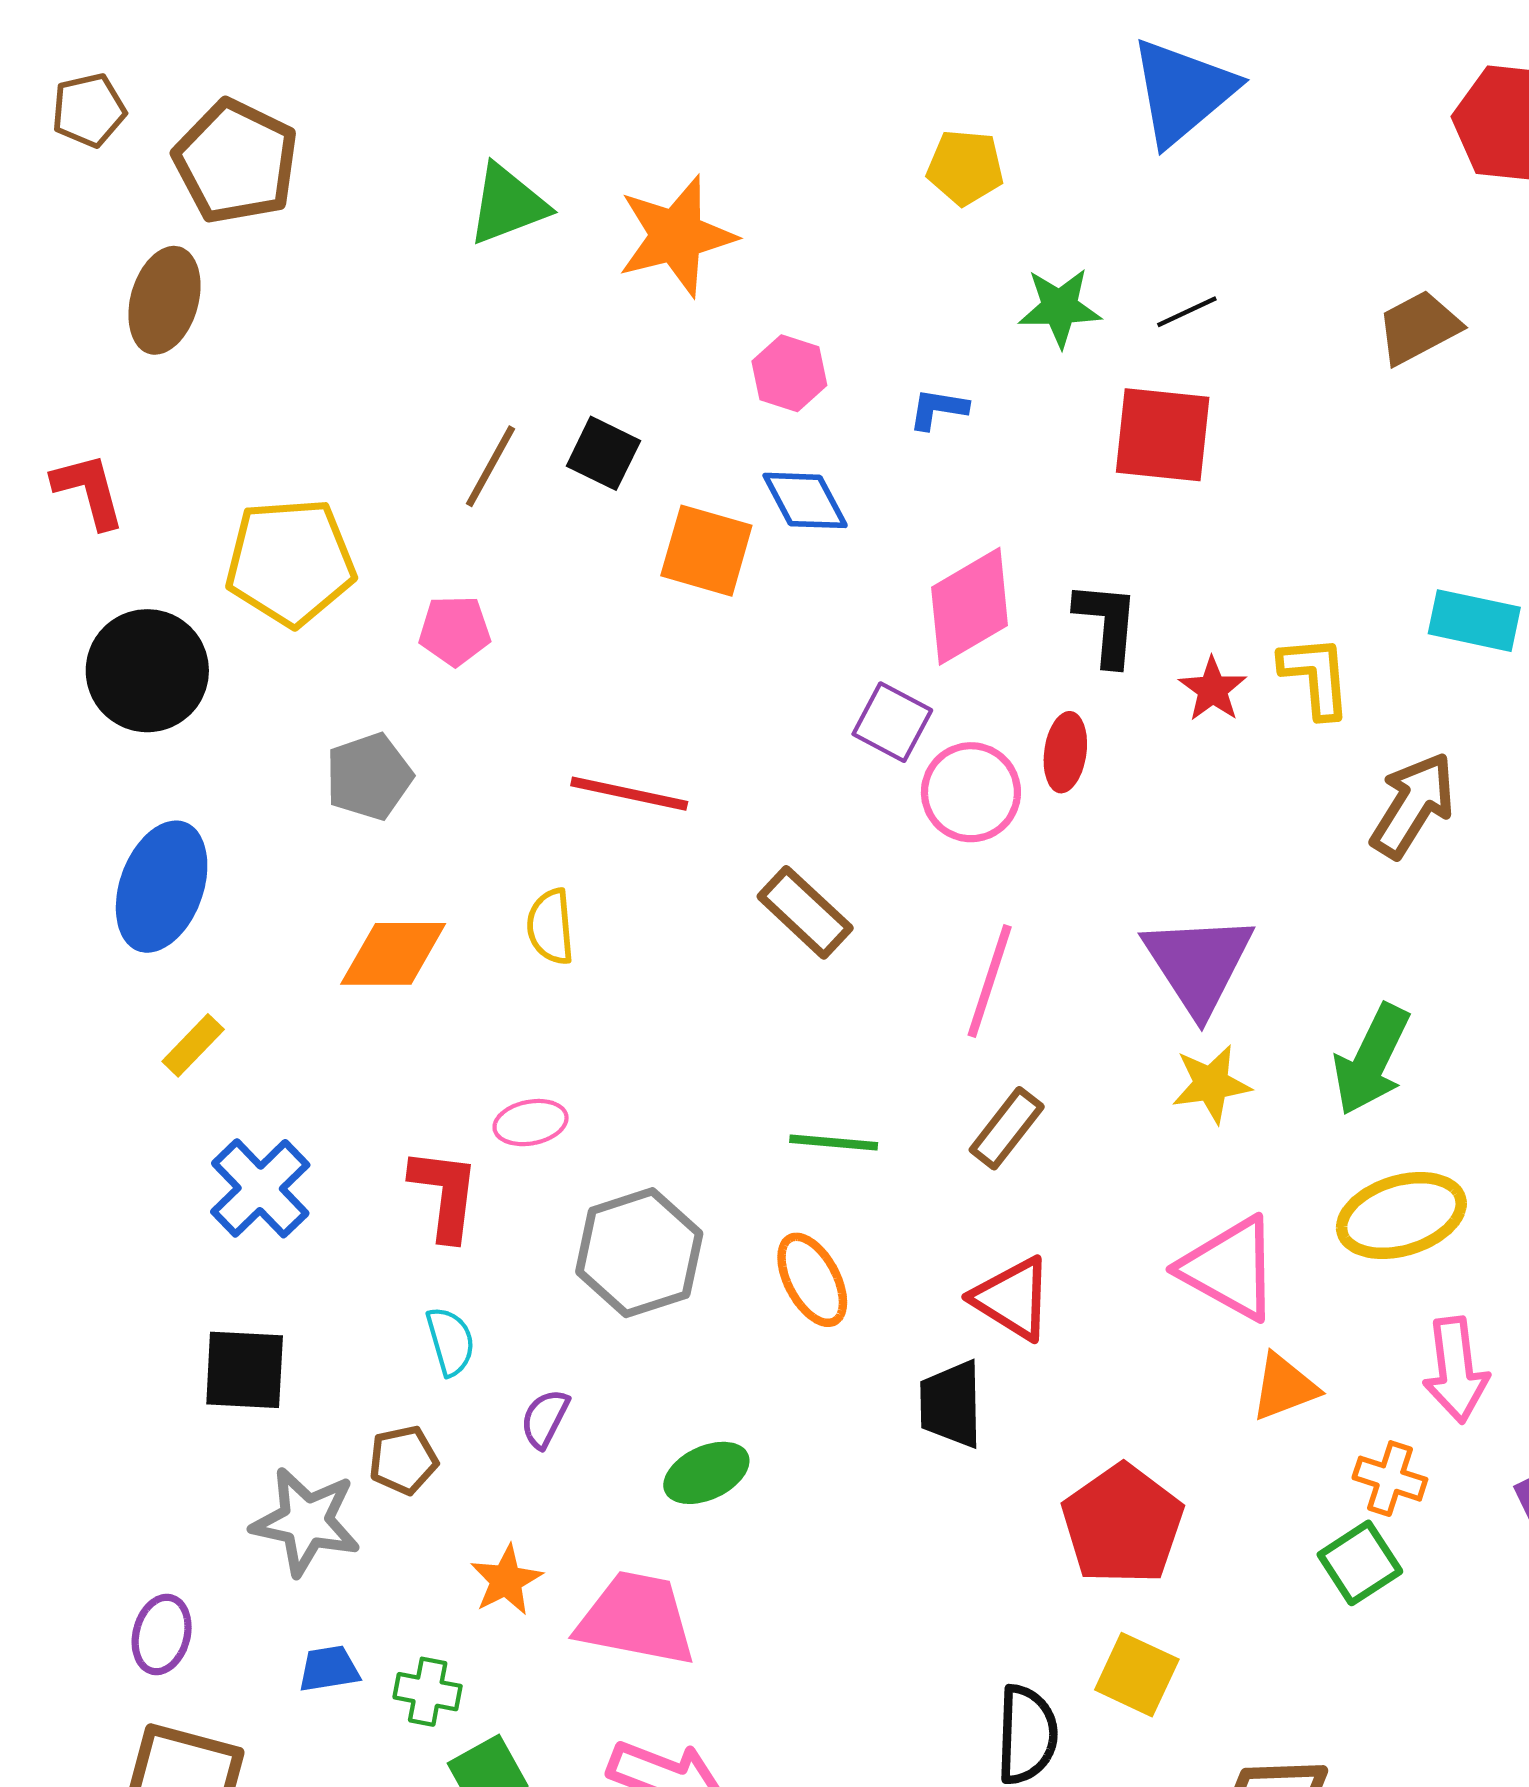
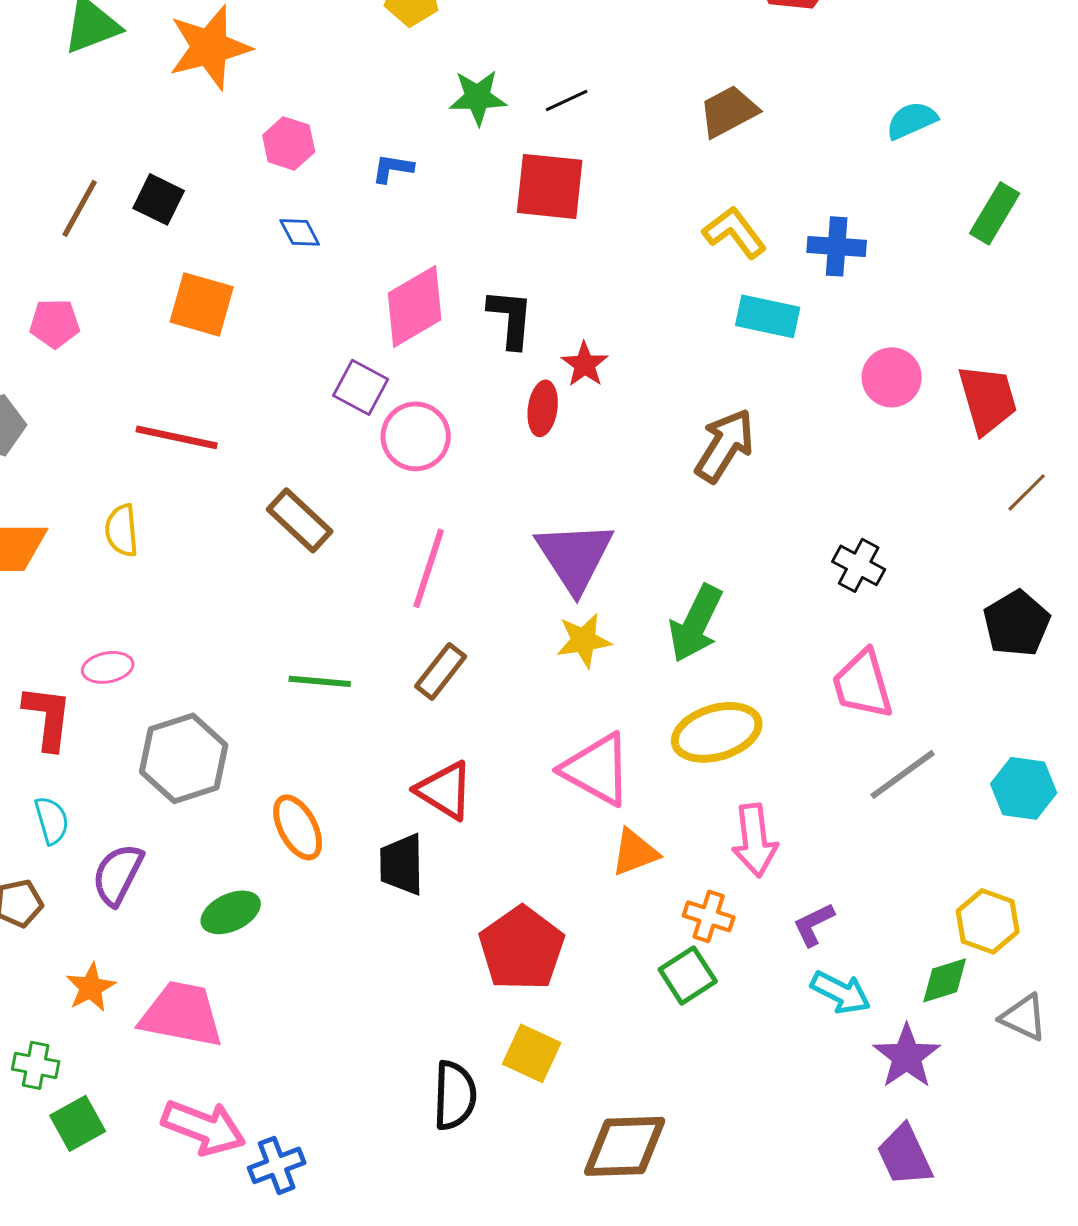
blue diamond: (805, 500) -> (300, 232), size x0.7
orange square: (706, 551) -> (202, 304), moved
yellow L-shape: (1316, 676) -> (735, 232), moved, turned -32
red ellipse: (1065, 752) -> (543, 408), moved
orange ellipse: (812, 1280) -> (298, 827), moved
purple semicircle: (545, 1419) -> (118, 874), size x1.5

